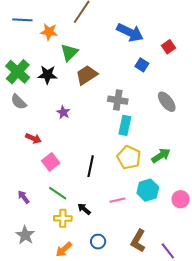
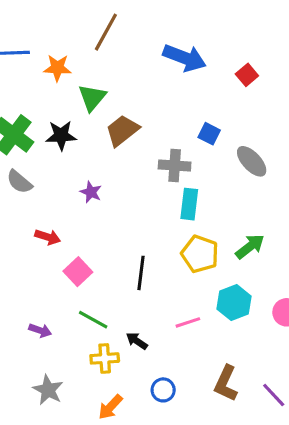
blue square: (142, 65) -> (209, 134), moved
purple arrow: (23, 197) -> (40, 330), turned 152

